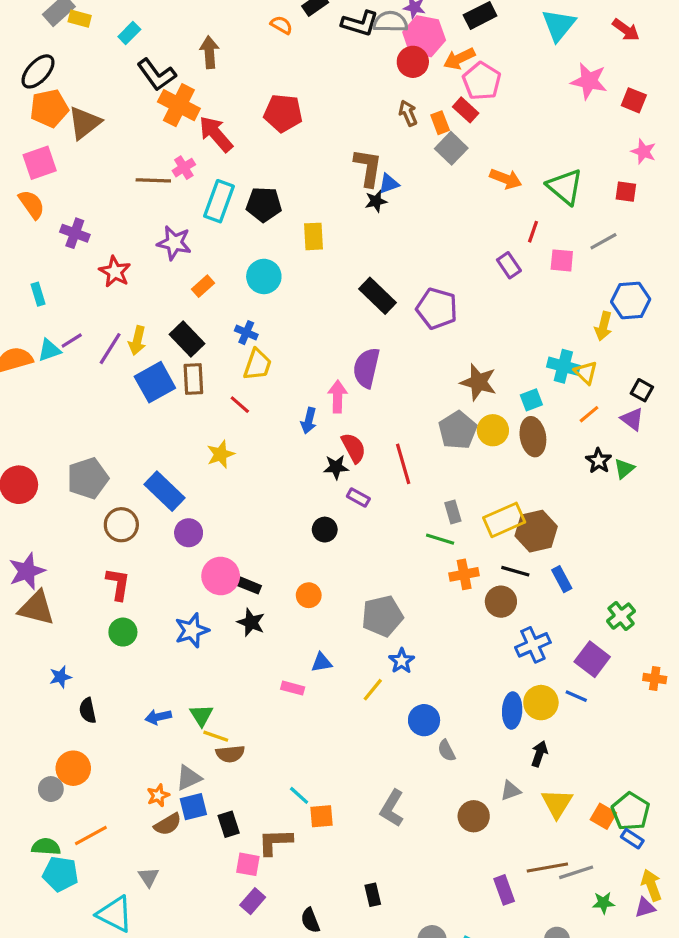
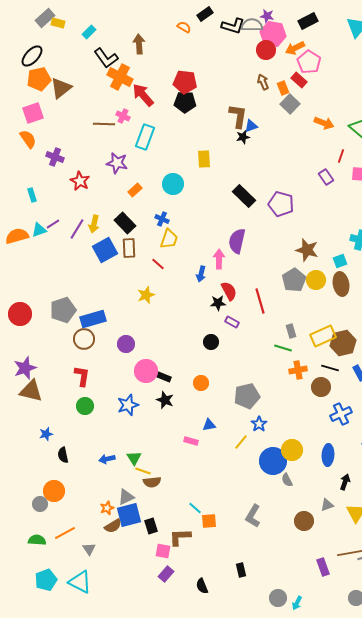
pink cross: (184, 168) -> (123, 116), turned -32
black pentagon: (264, 204) -> (185, 102), moved
blue rectangle: (165, 491) -> (93, 319), moved, turned -60
yellow circle: (541, 703) -> (292, 450), moved
blue circle: (424, 720) -> (273, 461), size x1.4
blue square: (193, 807) -> (129, 515), size x1.4
cyan pentagon: (60, 874) -> (46, 580), moved, turned -30
gray triangle: (149, 877) -> (89, 549), moved

